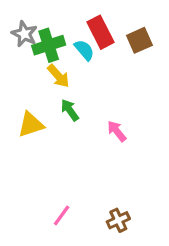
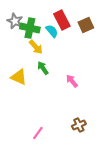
green cross: (49, 45) -> (30, 28), turned 30
yellow triangle: (31, 125) -> (19, 77), turned 42
brown cross: (118, 220) -> (79, 125), moved

